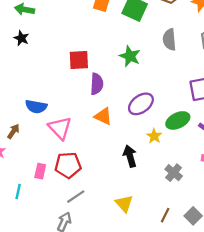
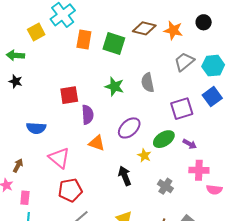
gray semicircle: (169, 40) -> (148, 83), moved
blue semicircle: (36, 107) -> (36, 128), moved
pink rectangle: (40, 171) -> (25, 198), moved

